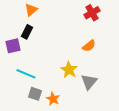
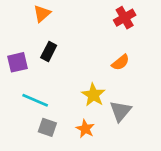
black rectangle: (27, 32) -> (49, 51), moved
orange star: (53, 99) -> (85, 129), moved

